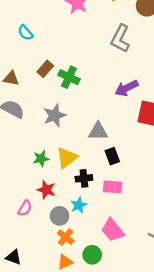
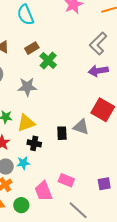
cyan semicircle: (25, 33) -> (25, 15), size x1.5
purple arrow: (126, 88) -> (98, 71), moved
gray triangle: (98, 131) -> (81, 127), moved
pink rectangle: (113, 187) -> (66, 180), moved

